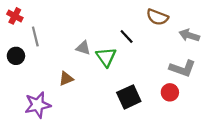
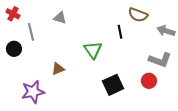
black line: (127, 36) -> (120, 32), moved, turned 32
gray triangle: (83, 48) -> (60, 18), moved

